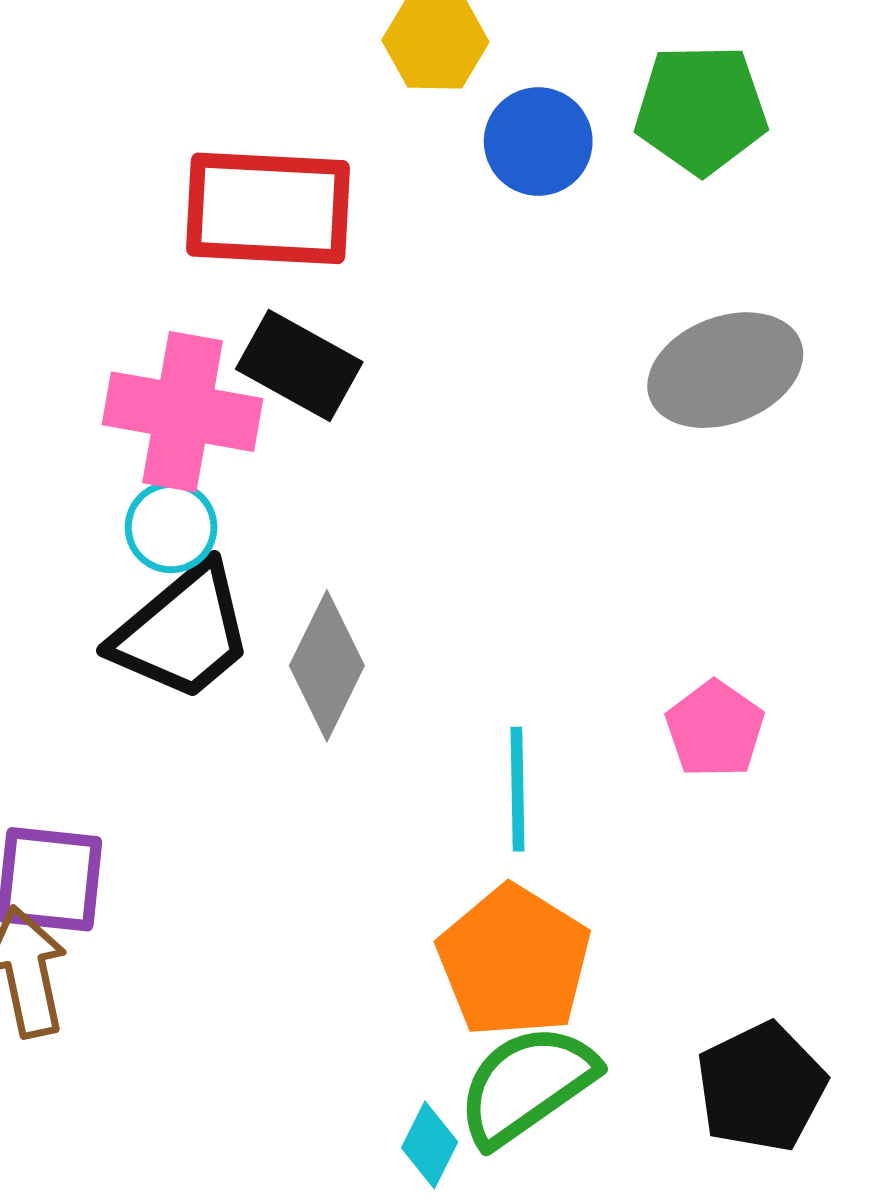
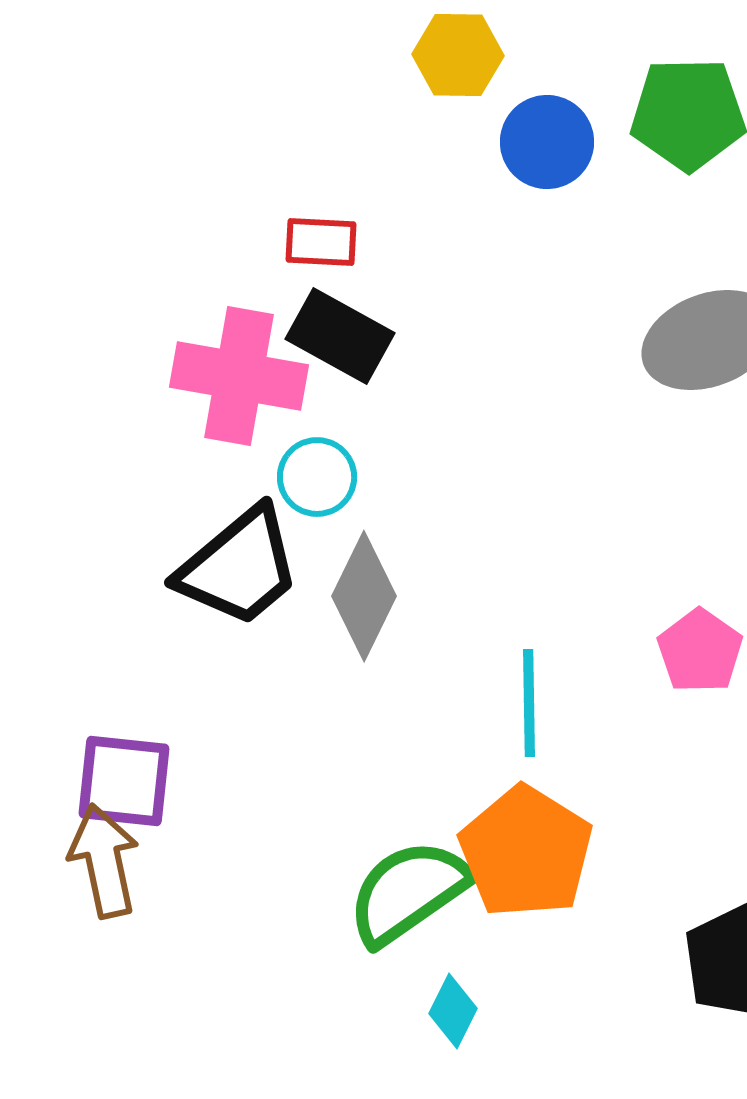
red rectangle: (268, 208) -> (321, 242), moved, size x0.5
cyan circle: (171, 527) -> (317, 477), moved
green semicircle: (527, 1085) -> (408, 892), moved

